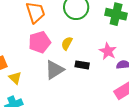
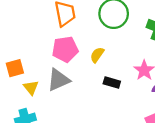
gray triangle: (54, 70) -> (58, 80), moved

